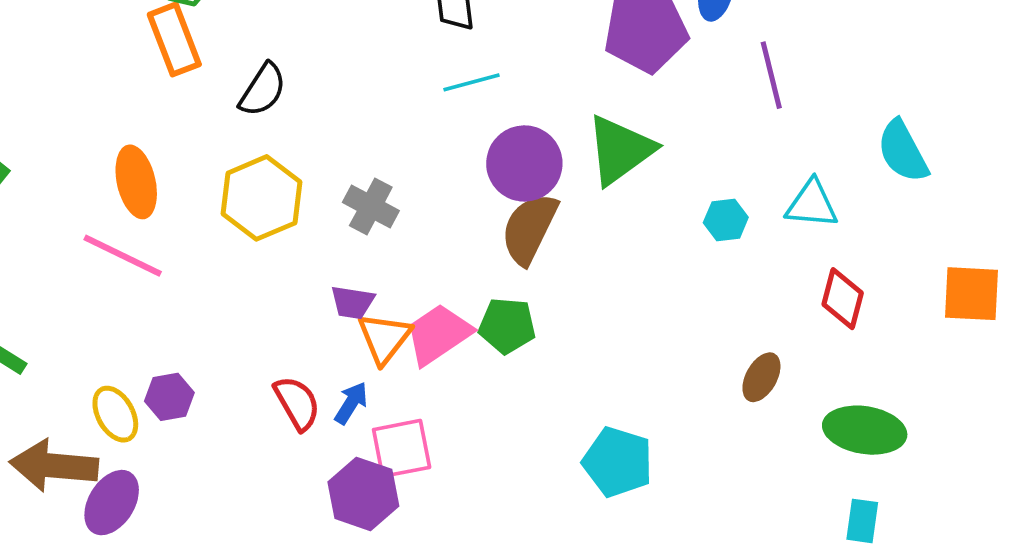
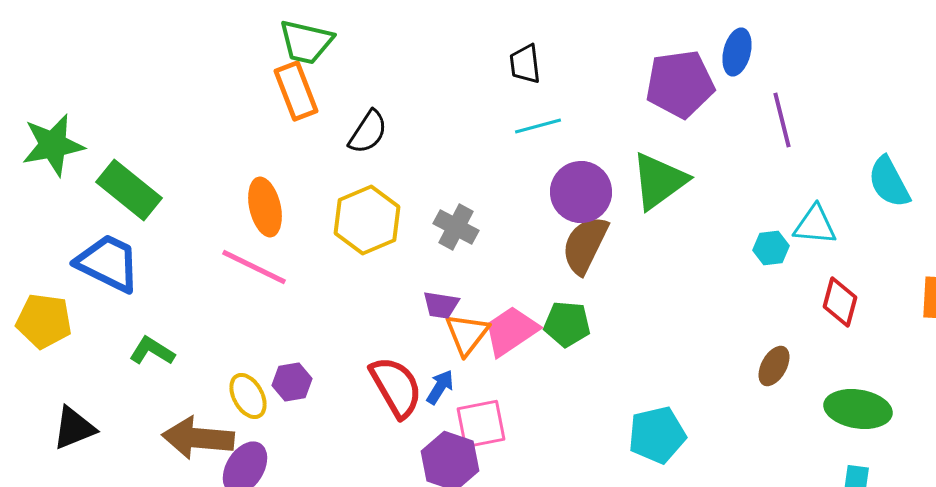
cyan hexagon: (726, 220) -> (771, 248), moved
red semicircle: (297, 403) -> (396, 387), size x1.4
cyan pentagon: (618, 462) -> (657, 435), turned -30

